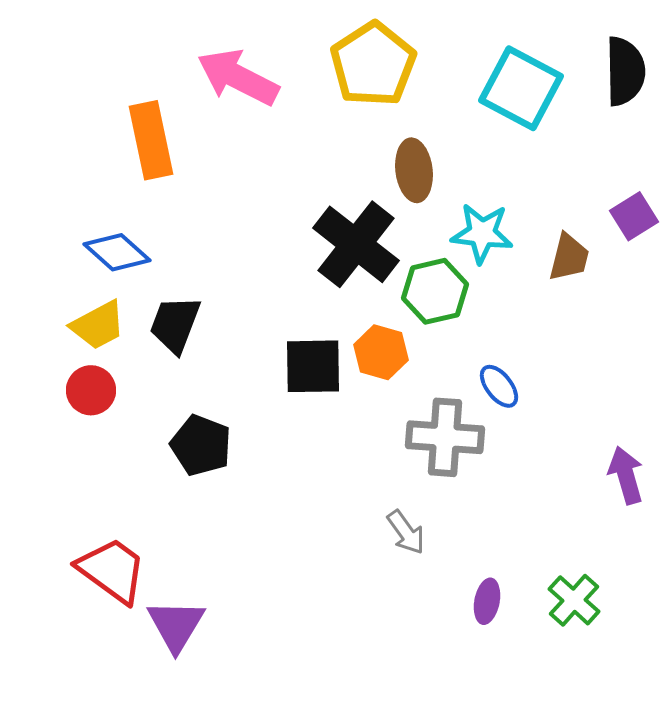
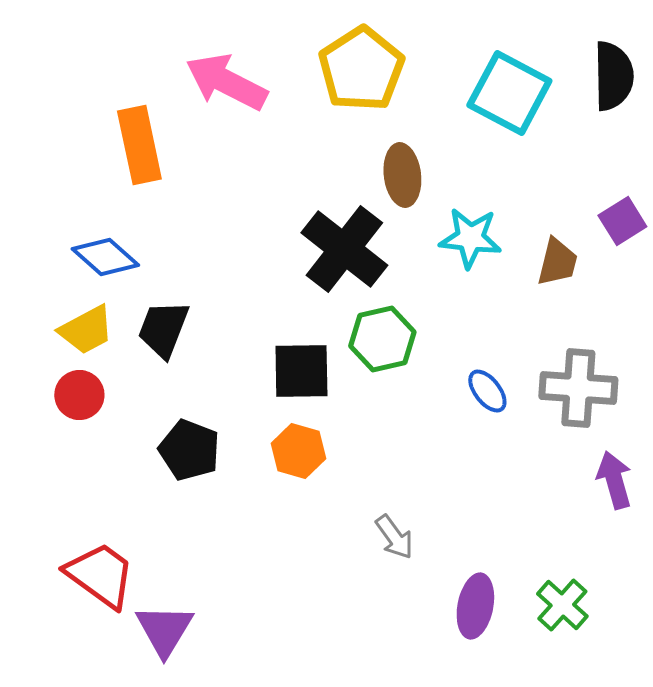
green hexagon: (435, 291) -> (382, 339), moved
orange hexagon: (381, 352) -> (298, 451), moved
gray cross: (445, 437) -> (578, 388), moved
purple ellipse: (487, 601) -> (475, 606), size x1.4

